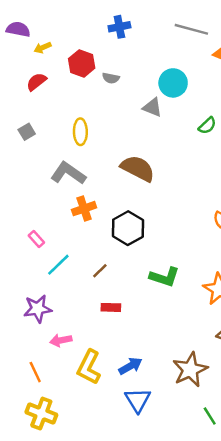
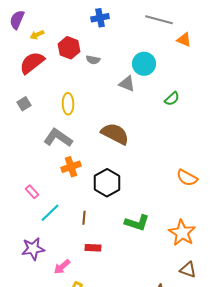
purple semicircle: (18, 29) -> (17, 20), turned -78
red semicircle: (36, 82) -> (32, 63), size x1.5
brown line: (100, 271) -> (84, 218), turned -40
pink arrow: (61, 340) -> (62, 267), moved, turned -30

